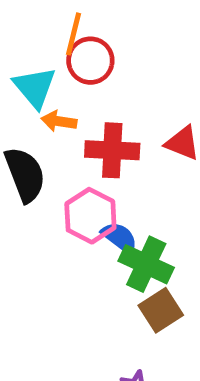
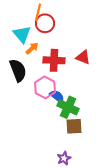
orange arrow: (59, 121) -> (32, 48), turned 128
brown square: (161, 310) -> (74, 126), turned 30

